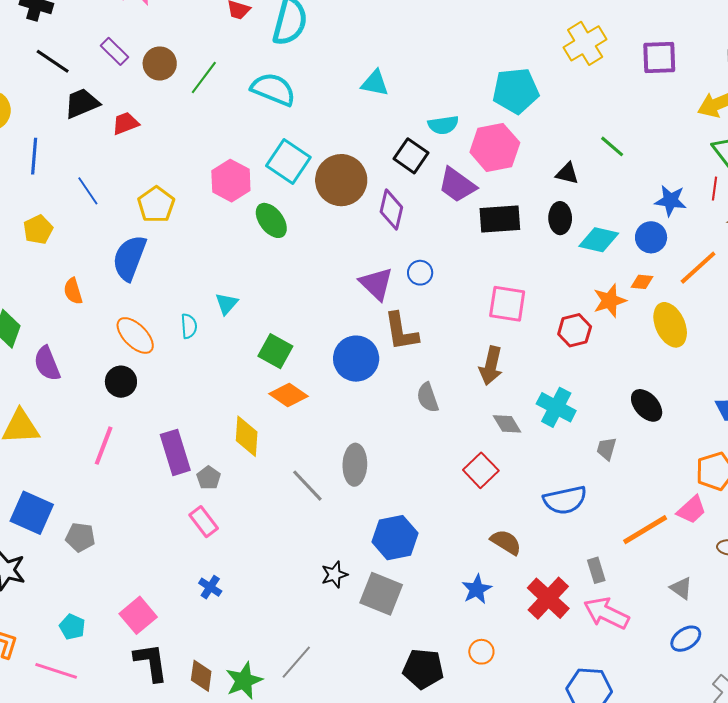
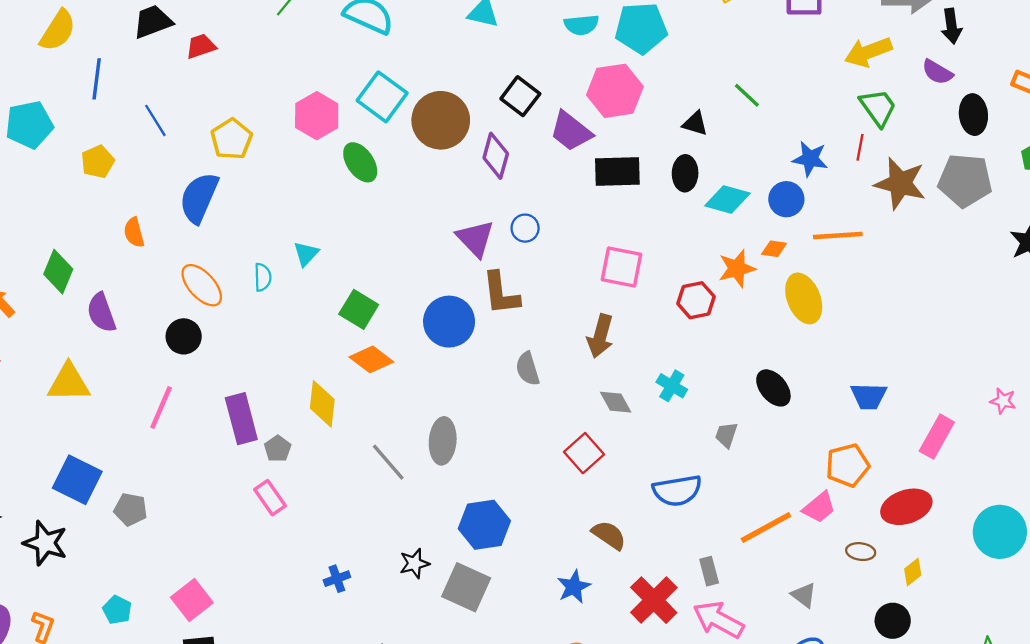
cyan semicircle: (443, 125) -> (581, 25), moved
orange line: (698, 268) -> (838, 235), turned 36
cyan cross: (556, 407) -> (672, 386), size x0.7
blue cross: (210, 587) -> (337, 579), moved, turned 35

